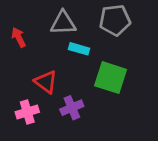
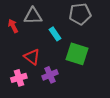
gray triangle: (63, 23) -> (33, 16), moved
cyan rectangle: (79, 49) -> (55, 34), turned 40

